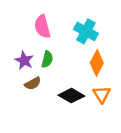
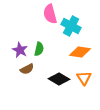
pink semicircle: (42, 27) -> (50, 14), moved
orange diamond: (97, 63) -> (80, 52), turned 70

